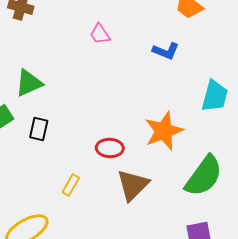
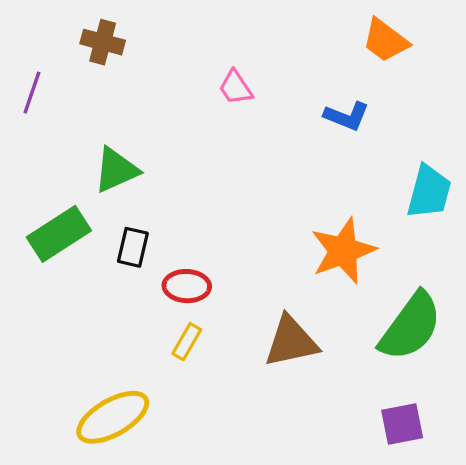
red ellipse: (110, 148) -> (187, 286), moved
brown triangle: (133, 185) -> (291, 342), turned 33

